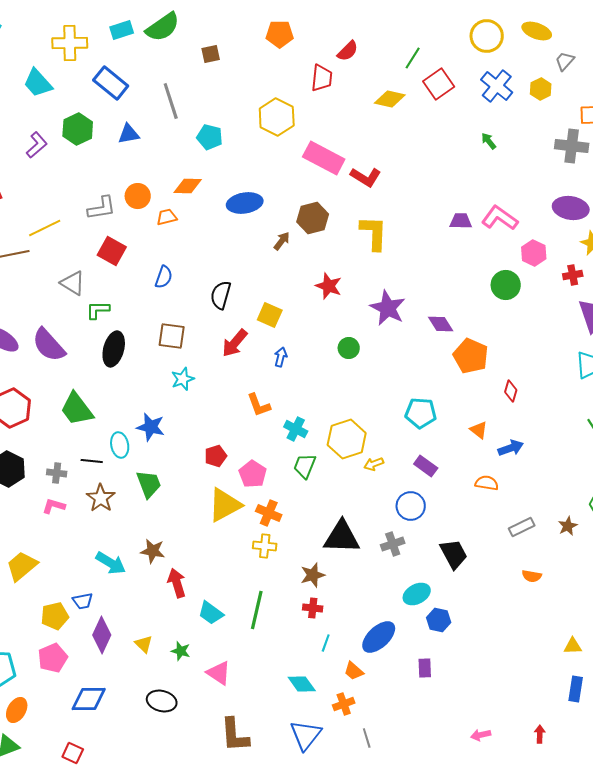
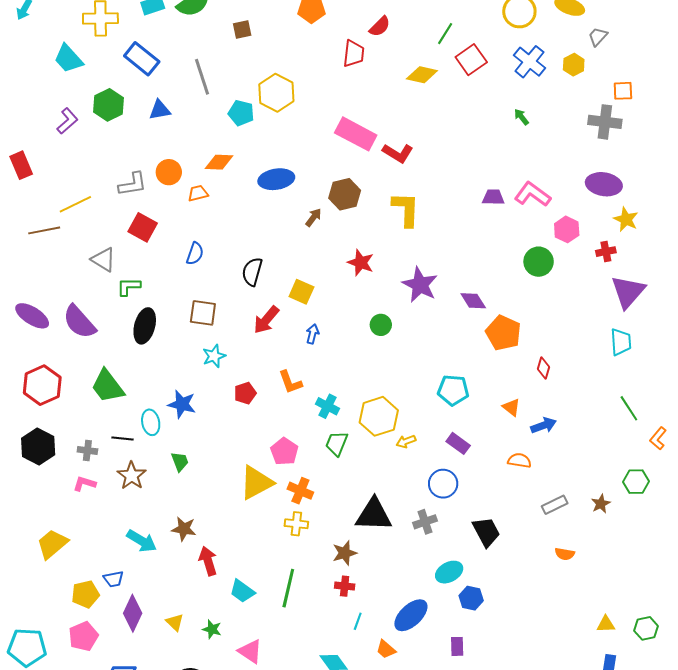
yellow hexagon: (277, 117) -> (276, 93), moved
red pentagon: (216, 456) -> (245, 393), moved
green trapezoid: (149, 484) -> (180, 462), size x0.7

